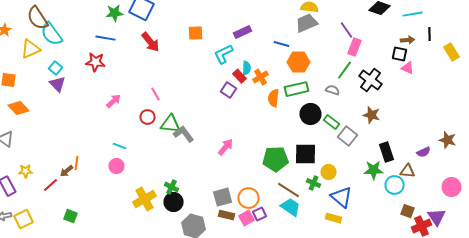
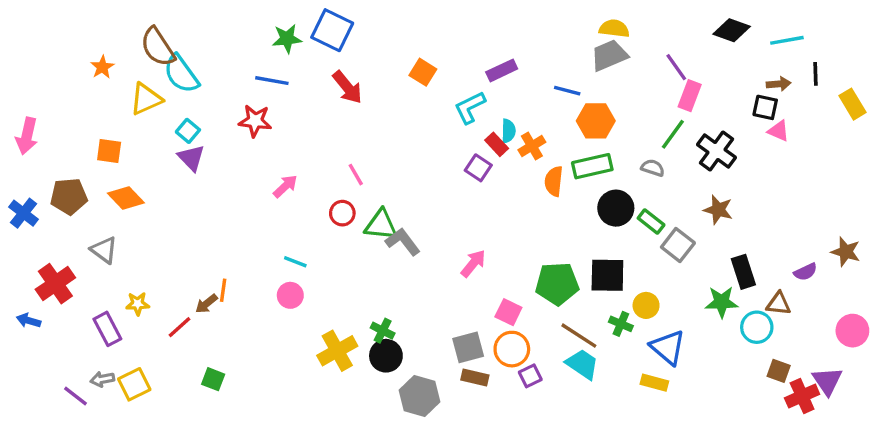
orange square: (196, 33) -> (423, 72), turned 35
pink square: (246, 218) -> (508, 312), moved, turned -35

